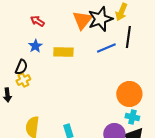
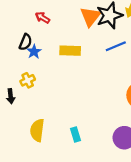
blue star: (35, 46) -> (34, 52), moved
black semicircle: (21, 67) -> (25, 42), moved

